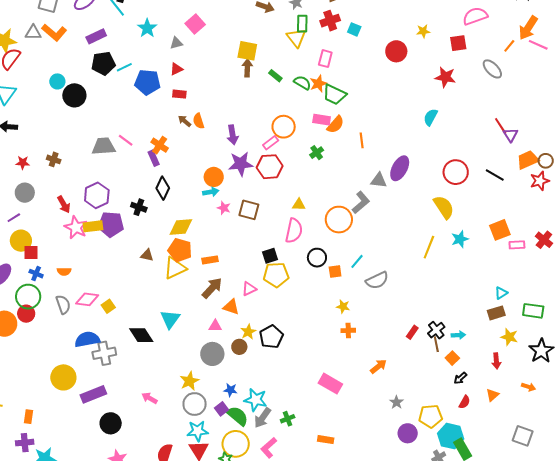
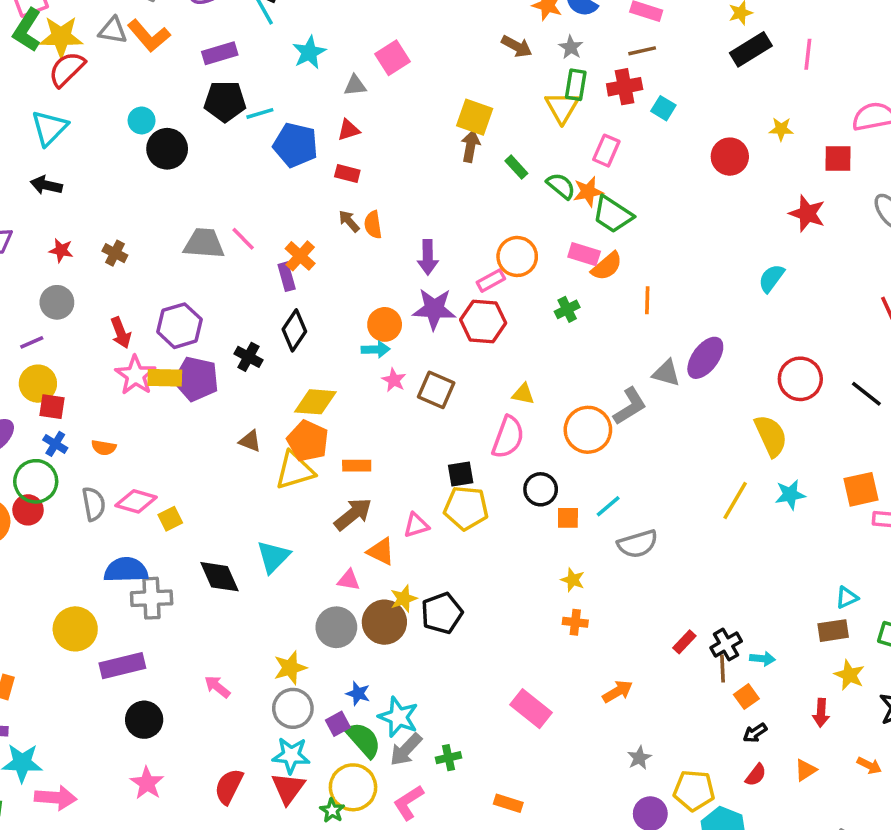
brown circle: (239, 347) -> (384, 622), size x1.6

